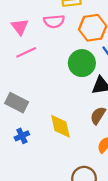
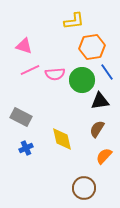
pink semicircle: (54, 21) -> (55, 74), moved
pink triangle: (20, 27) -> (24, 46), turned -36

